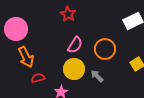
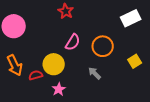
orange arrow: (26, 57) -> (15, 65), moved
yellow circle: (74, 69) -> (54, 64), moved

